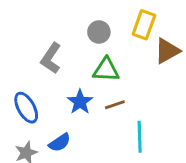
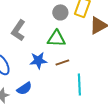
gray circle: (99, 32) -> (60, 12), moved
blue star: (80, 102) -> (38, 60), turned 30

